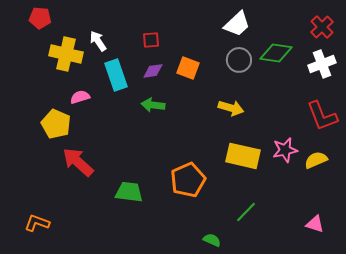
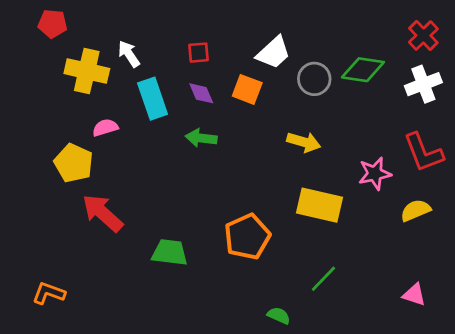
white trapezoid: (237, 24) -> (273, 53), moved
purple diamond: (153, 71) -> (201, 93), turned 75
pink star: (285, 150) -> (375, 174), moved

